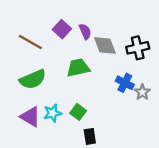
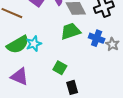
green trapezoid: (78, 68) -> (71, 31), moved
cyan star: (52, 113) -> (34, 44), moved

